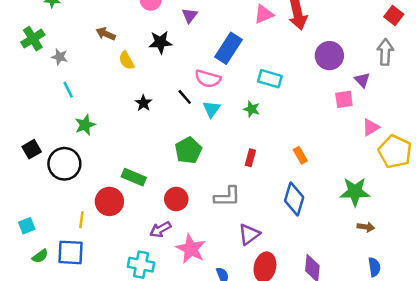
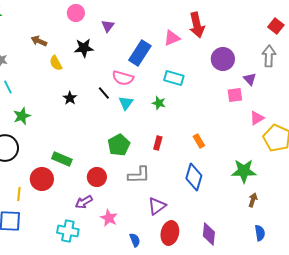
pink triangle: (264, 14) -> (172, 38), moved
green pentagon: (188, 150) -> (119, 145), moved
brown arrow: (366, 227) -> (253, 200), turned -80
pink star: (191, 249) -> (109, 218), size x0.7

